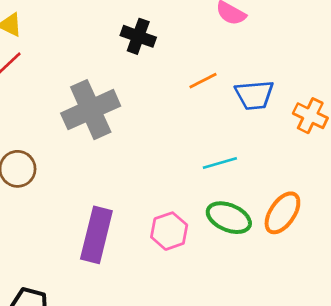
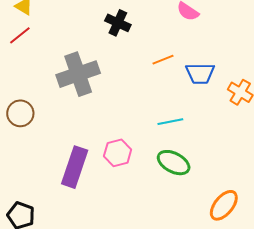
orange ellipse: (282, 213) -> (224, 205), moved
pink hexagon: (169, 231) -> (118, 153), moved

